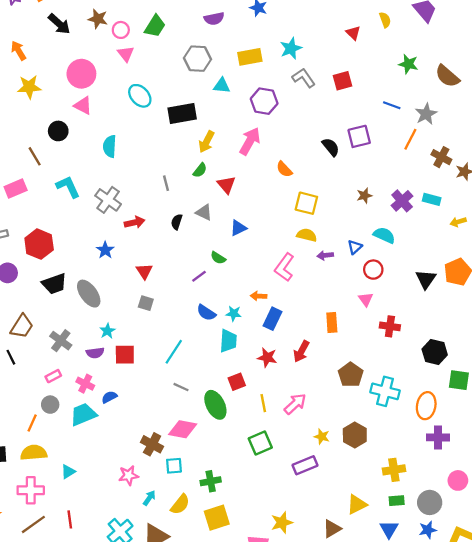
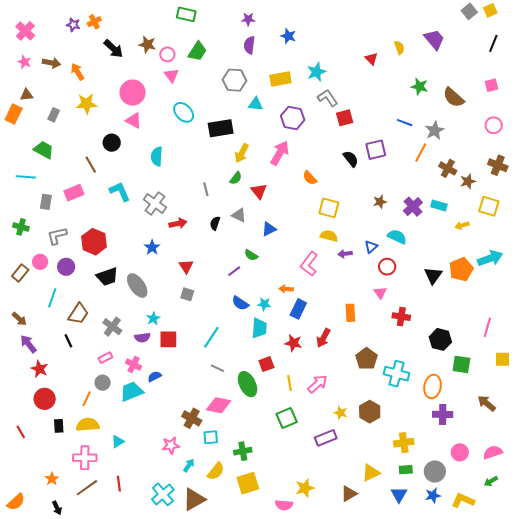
purple semicircle: (214, 19) -> (249, 45), turned 108
red square: (342, 81) -> (345, 118), moved

